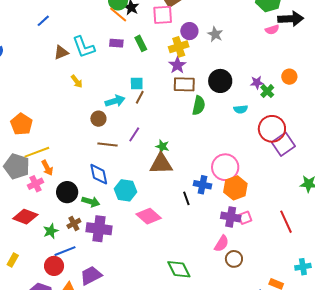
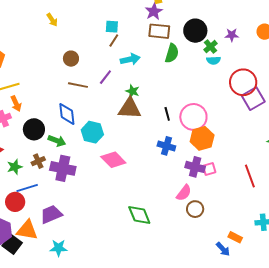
green cross: (267, 91) -> (210, 47), moved
cyan arrow: (115, 101) -> (130, 59), moved
blue cross: (203, 185) -> (166, 146), moved
black line: (186, 198) -> (167, 114), moved

